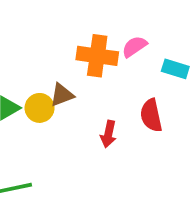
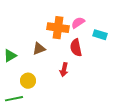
yellow circle: (40, 108) -> (28, 81), moved
red semicircle: (151, 115) -> (76, 48), moved

